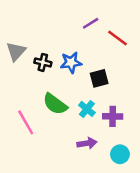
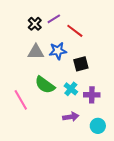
purple line: (91, 23) -> (54, 19), moved
red line: (118, 38) -> (75, 31), moved
gray triangle: (16, 51) -> (36, 52), moved, turned 48
black cross: (43, 62) -> (35, 24), moved, turned 32

